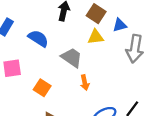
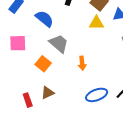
gray trapezoid: (72, 58) -> (59, 44), moved

